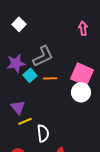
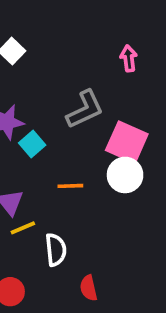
gray L-shape: (43, 56) -> (85, 109), moved
orange line: (50, 78) -> (70, 186), moved

